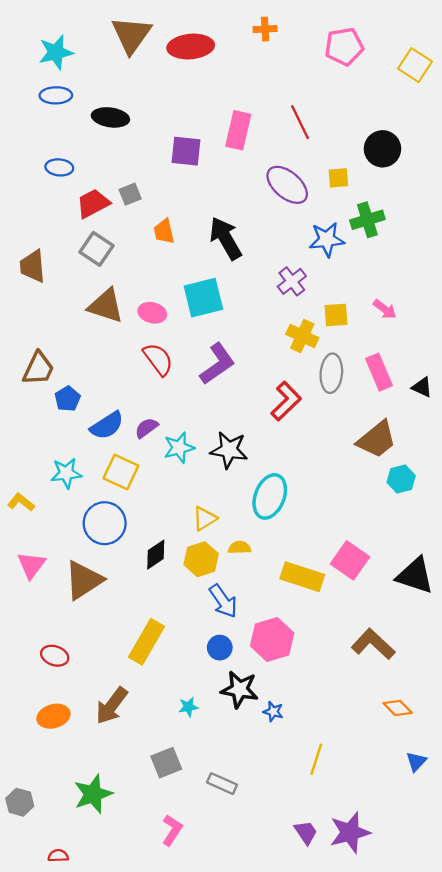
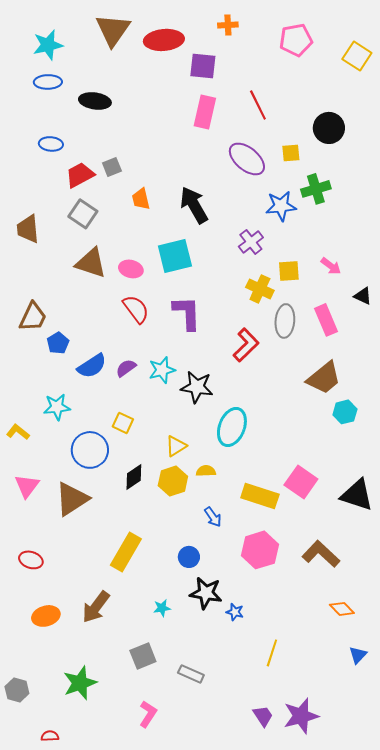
purple square: (186, 151) -> (203, 66), moved
purple L-shape: (217, 364) -> (187, 313), turned -57
black triangle: (422, 387) -> (363, 296), moved
cyan star: (179, 448) -> (162, 370), moved
yellow square: (121, 472) -> (123, 423), moved, size x0.7
blue arrow: (223, 601) -> (213, 517), moved, size x0.7
pink hexagon: (272, 639) -> (260, 550), moved
red ellipse: (55, 656) -> (31, 560), moved

